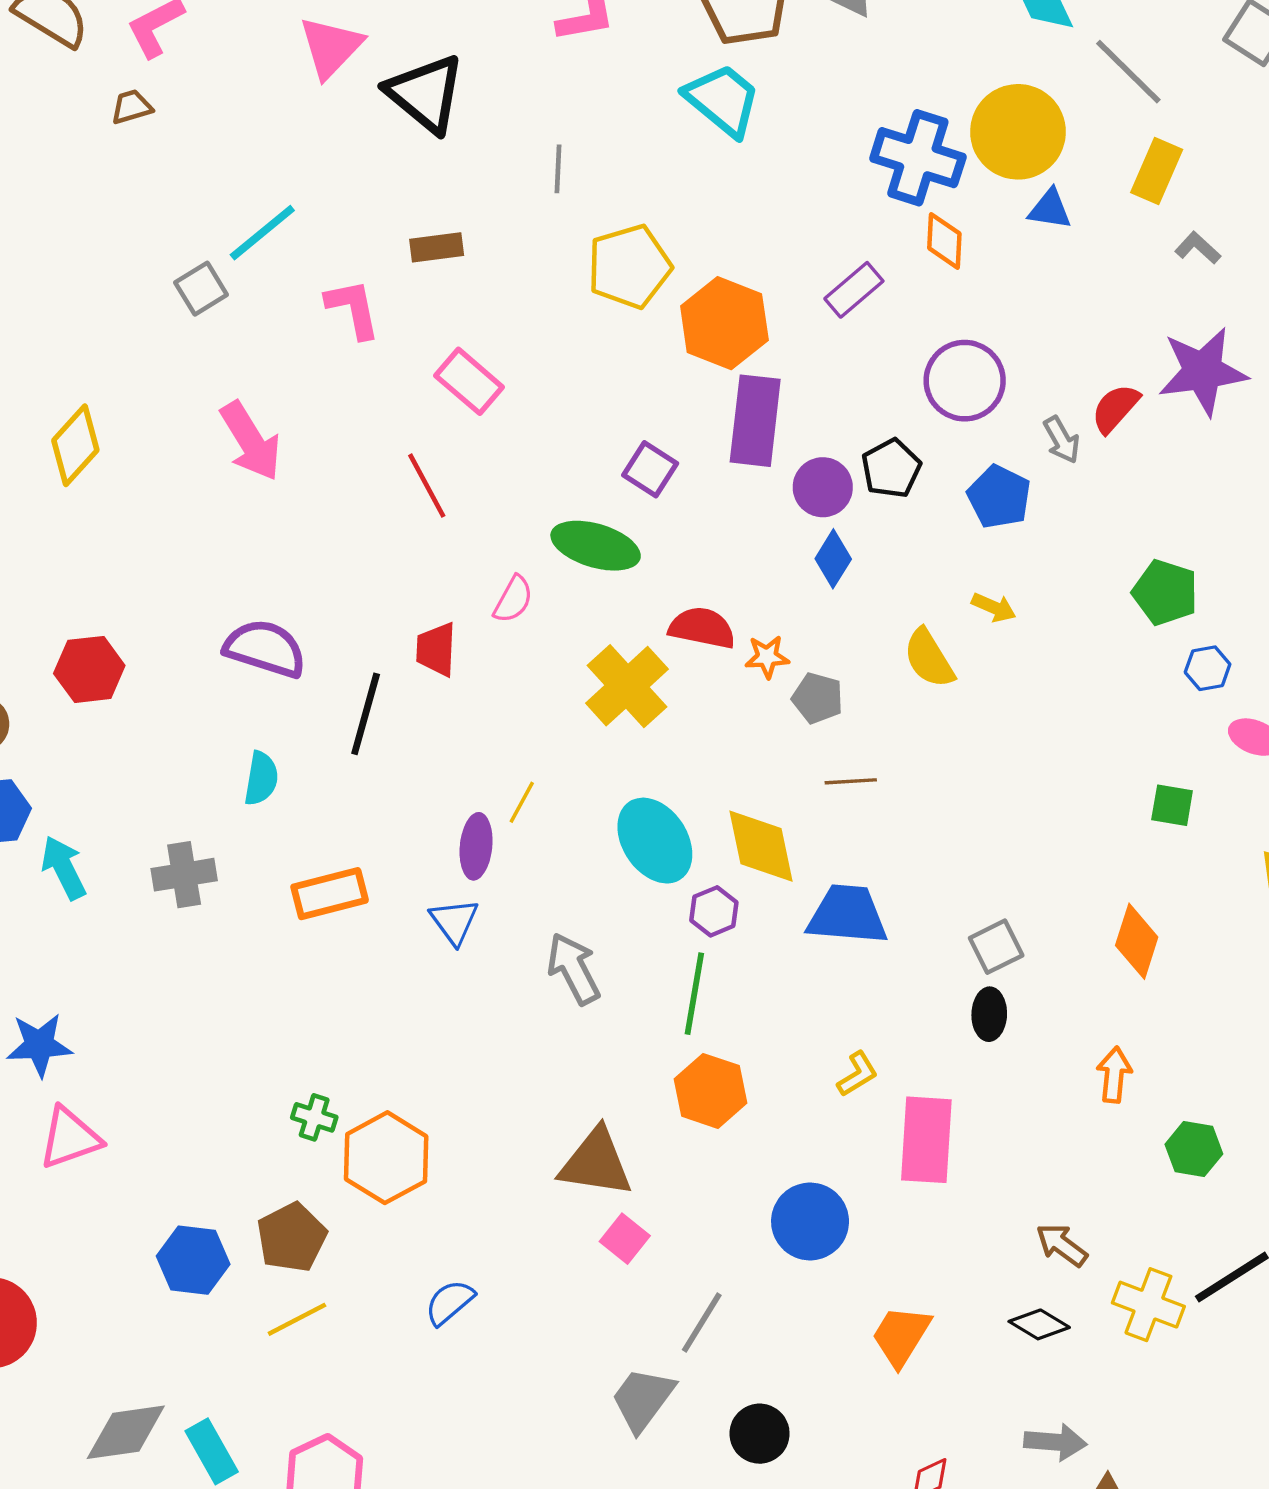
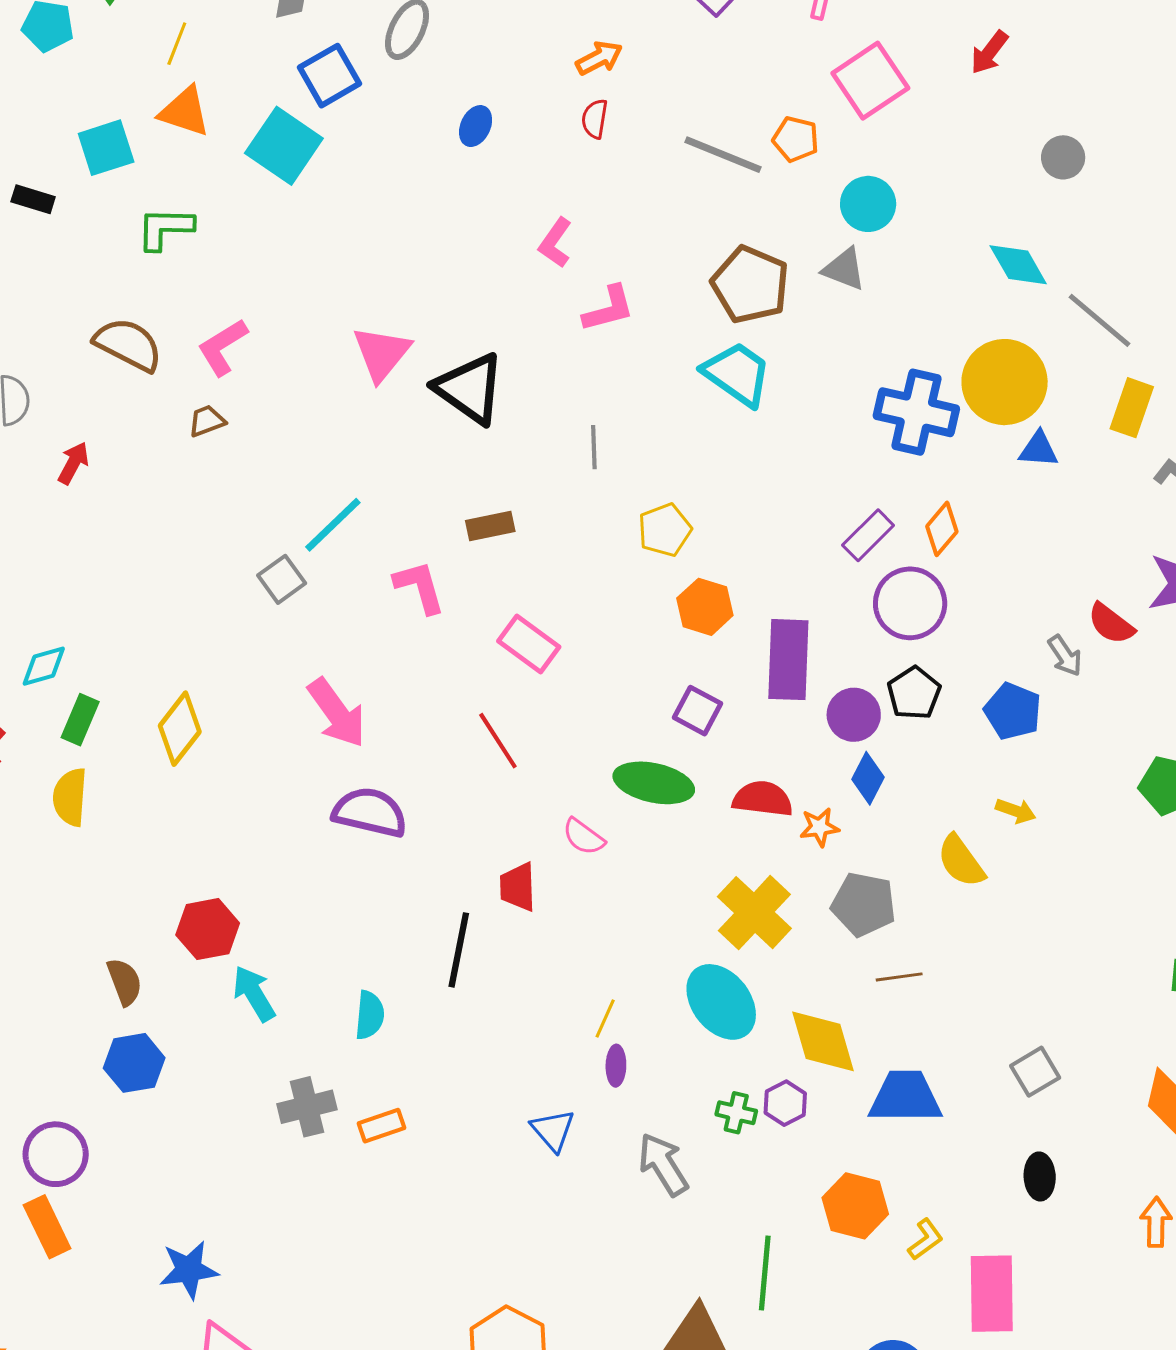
orange diamond: (944, 241) -> (942, 529), moved, turned 42
yellow pentagon: (629, 266) -> (665, 530), size x0.7
orange hexagon: (724, 323) -> (705, 607), moved, size x0.7
purple circle: (965, 381) -> (910, 603), moved
red semicircle: (1115, 408) -> (1111, 624), turned -90
pink semicircle: (513, 599) -> (584, 837), turned 102
red semicircle: (702, 628) -> (763, 799), moved
purple semicircle: (265, 649) -> (370, 812), moved
orange star: (767, 657) -> (819, 827), moved
yellow cross: (627, 686) -> (754, 913), moved
gray pentagon: (818, 698) -> (864, 904), size x1.4
cyan ellipse: (655, 841) -> (721, 1002), moved
purple ellipse: (476, 846) -> (616, 1066), moved, size x0.7
cyan arrow: (64, 868) -> (254, 994), moved
orange rectangle: (330, 894) -> (382, 1126), moved, size x0.7
gray square: (996, 947) -> (1035, 1072), moved
green line: (694, 994) -> (765, 1273), moved
orange hexagon: (711, 1091) -> (855, 1206), moved
green cross: (314, 1117) -> (736, 1113), moved

